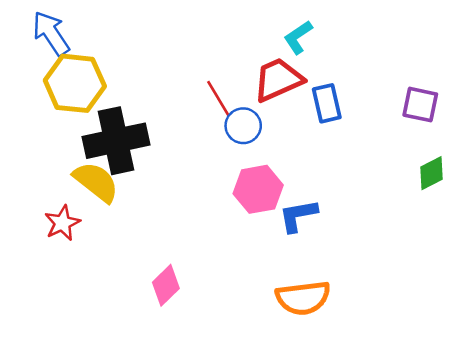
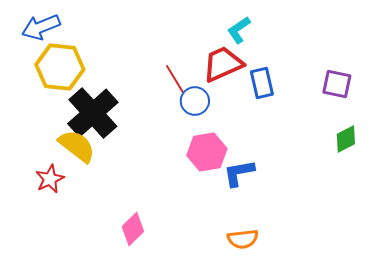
blue arrow: (51, 33) -> (41, 27), turned -78
black cross: (116, 141) -> (93, 113), turned -30
orange semicircle: (303, 298) -> (243, 239), size x0.7

